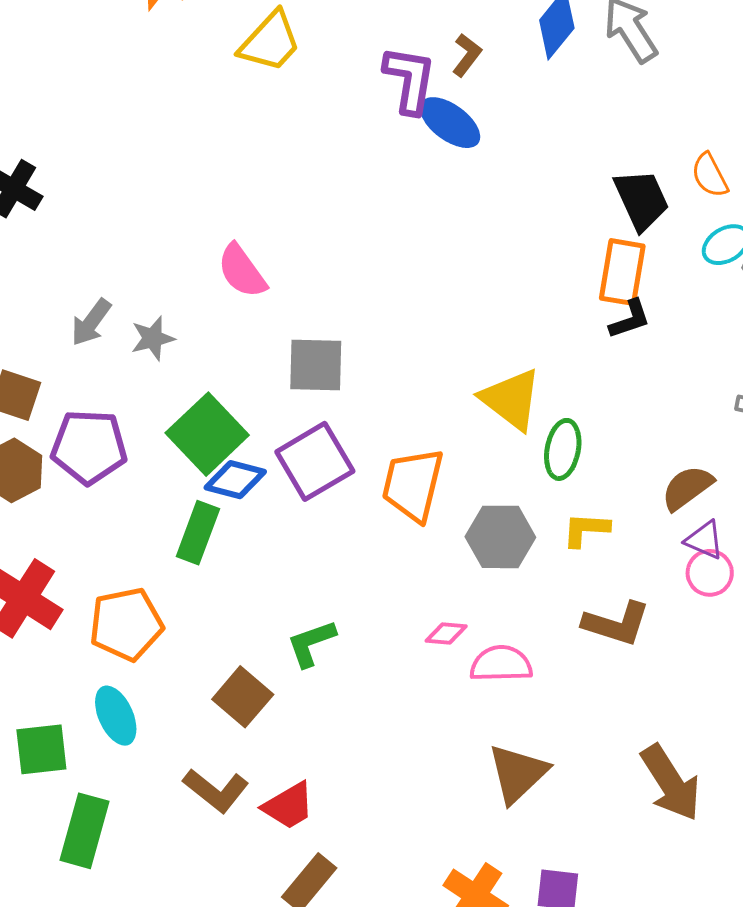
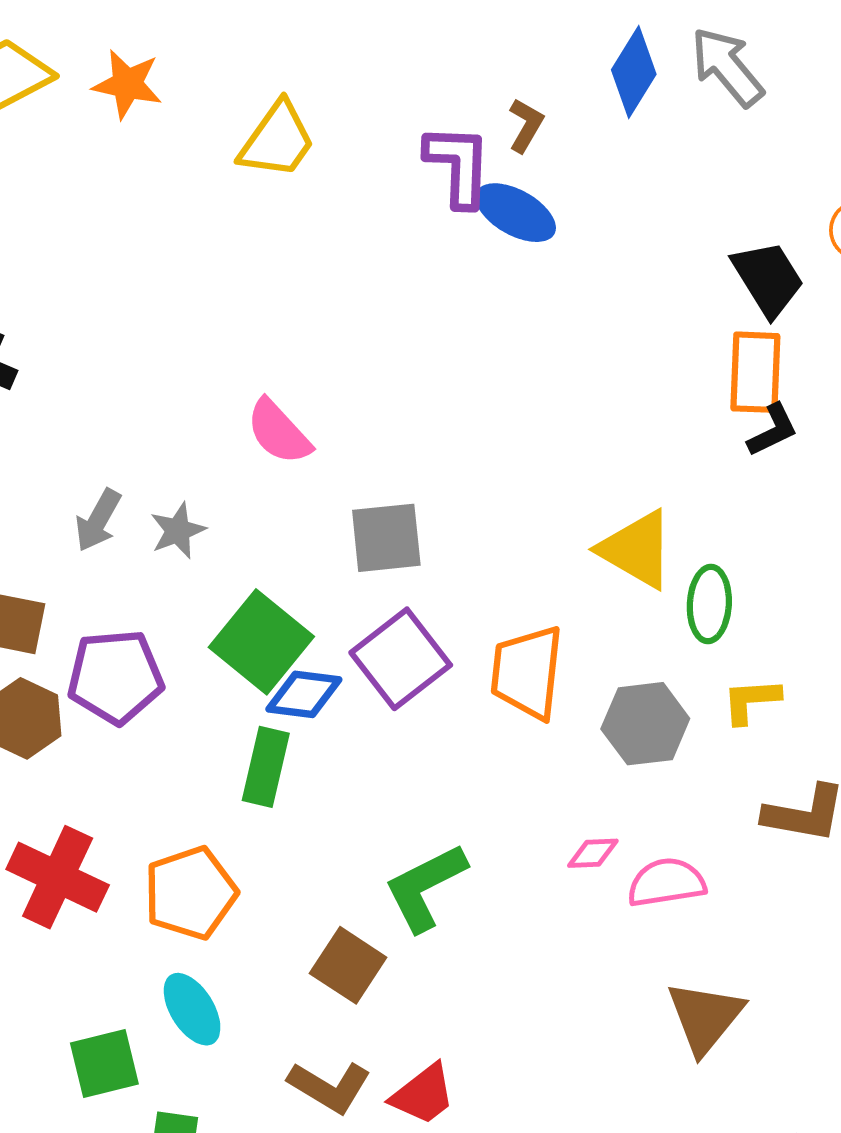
green L-shape: (311, 643) -> (425, 887), size x1.4

